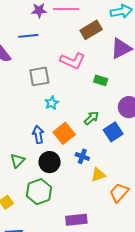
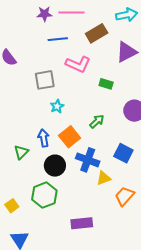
blue line: (28, 36) -> (58, 39), moved
blue square: (113, 132) -> (123, 153), moved, turned -30
blue cross: (82, 156) -> (88, 160), size x1.6
green triangle: (17, 161) -> (21, 152), moved

